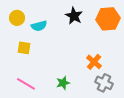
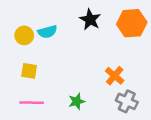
yellow circle: (17, 18) -> (24, 35), moved
yellow square: (24, 48) -> (29, 71), moved
pink line: (26, 84) -> (32, 103), turned -30

